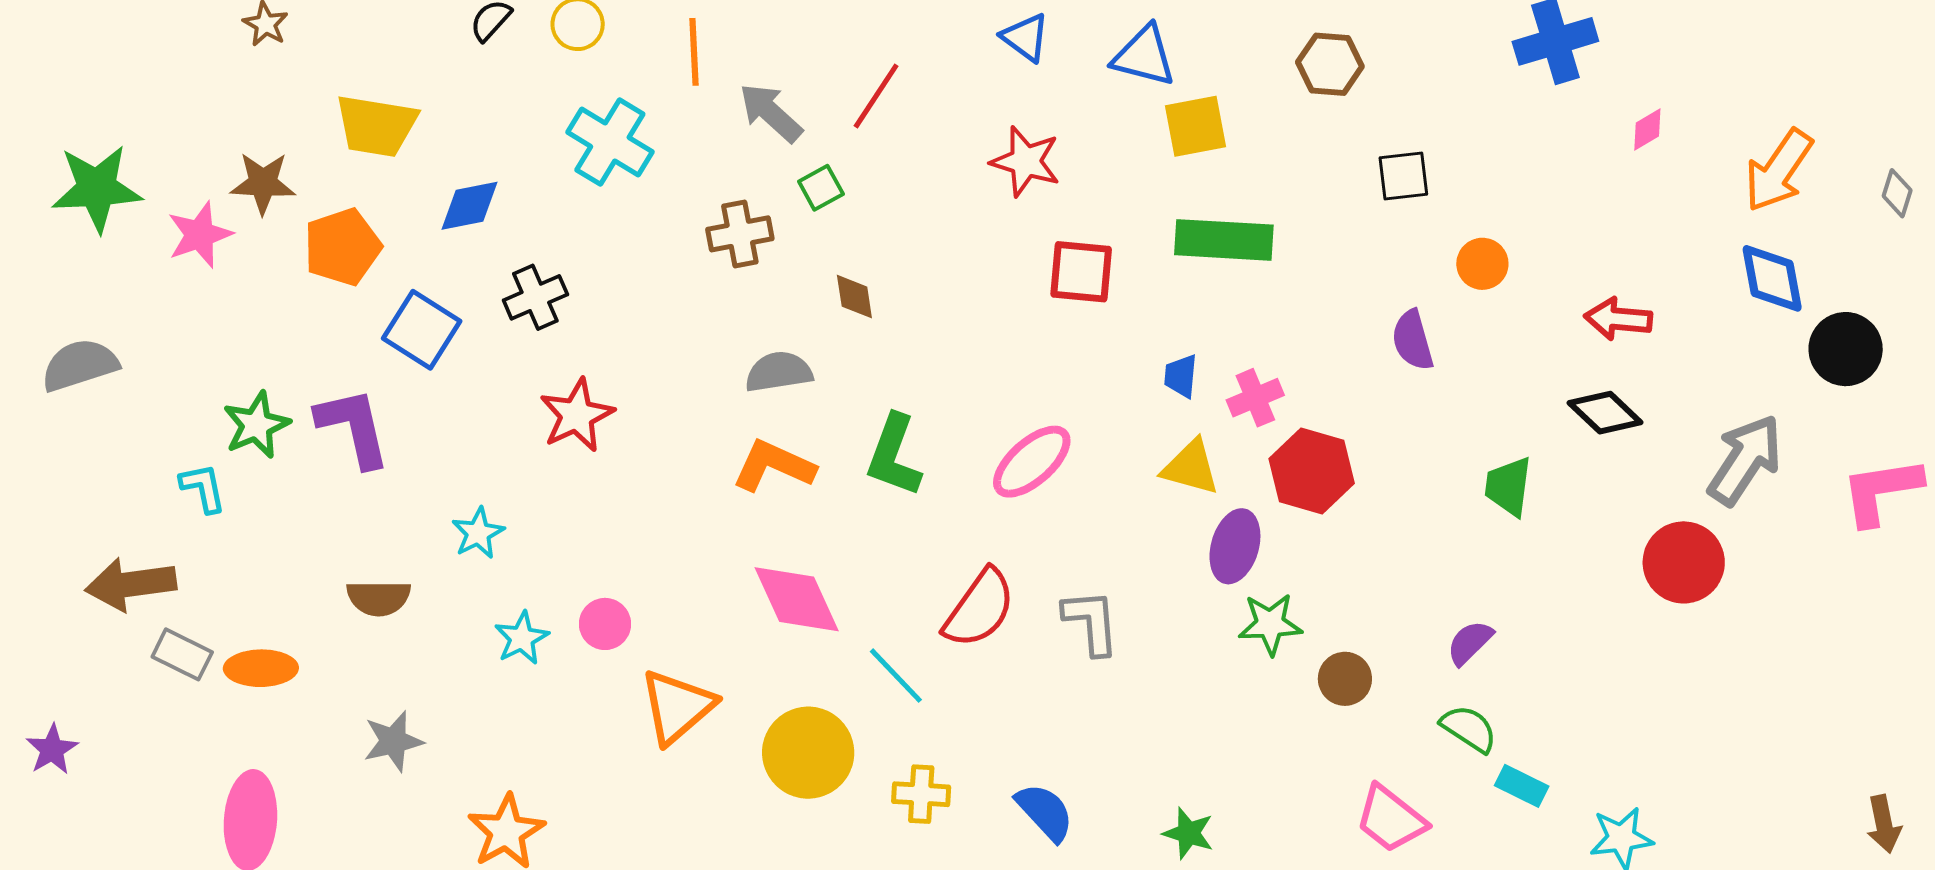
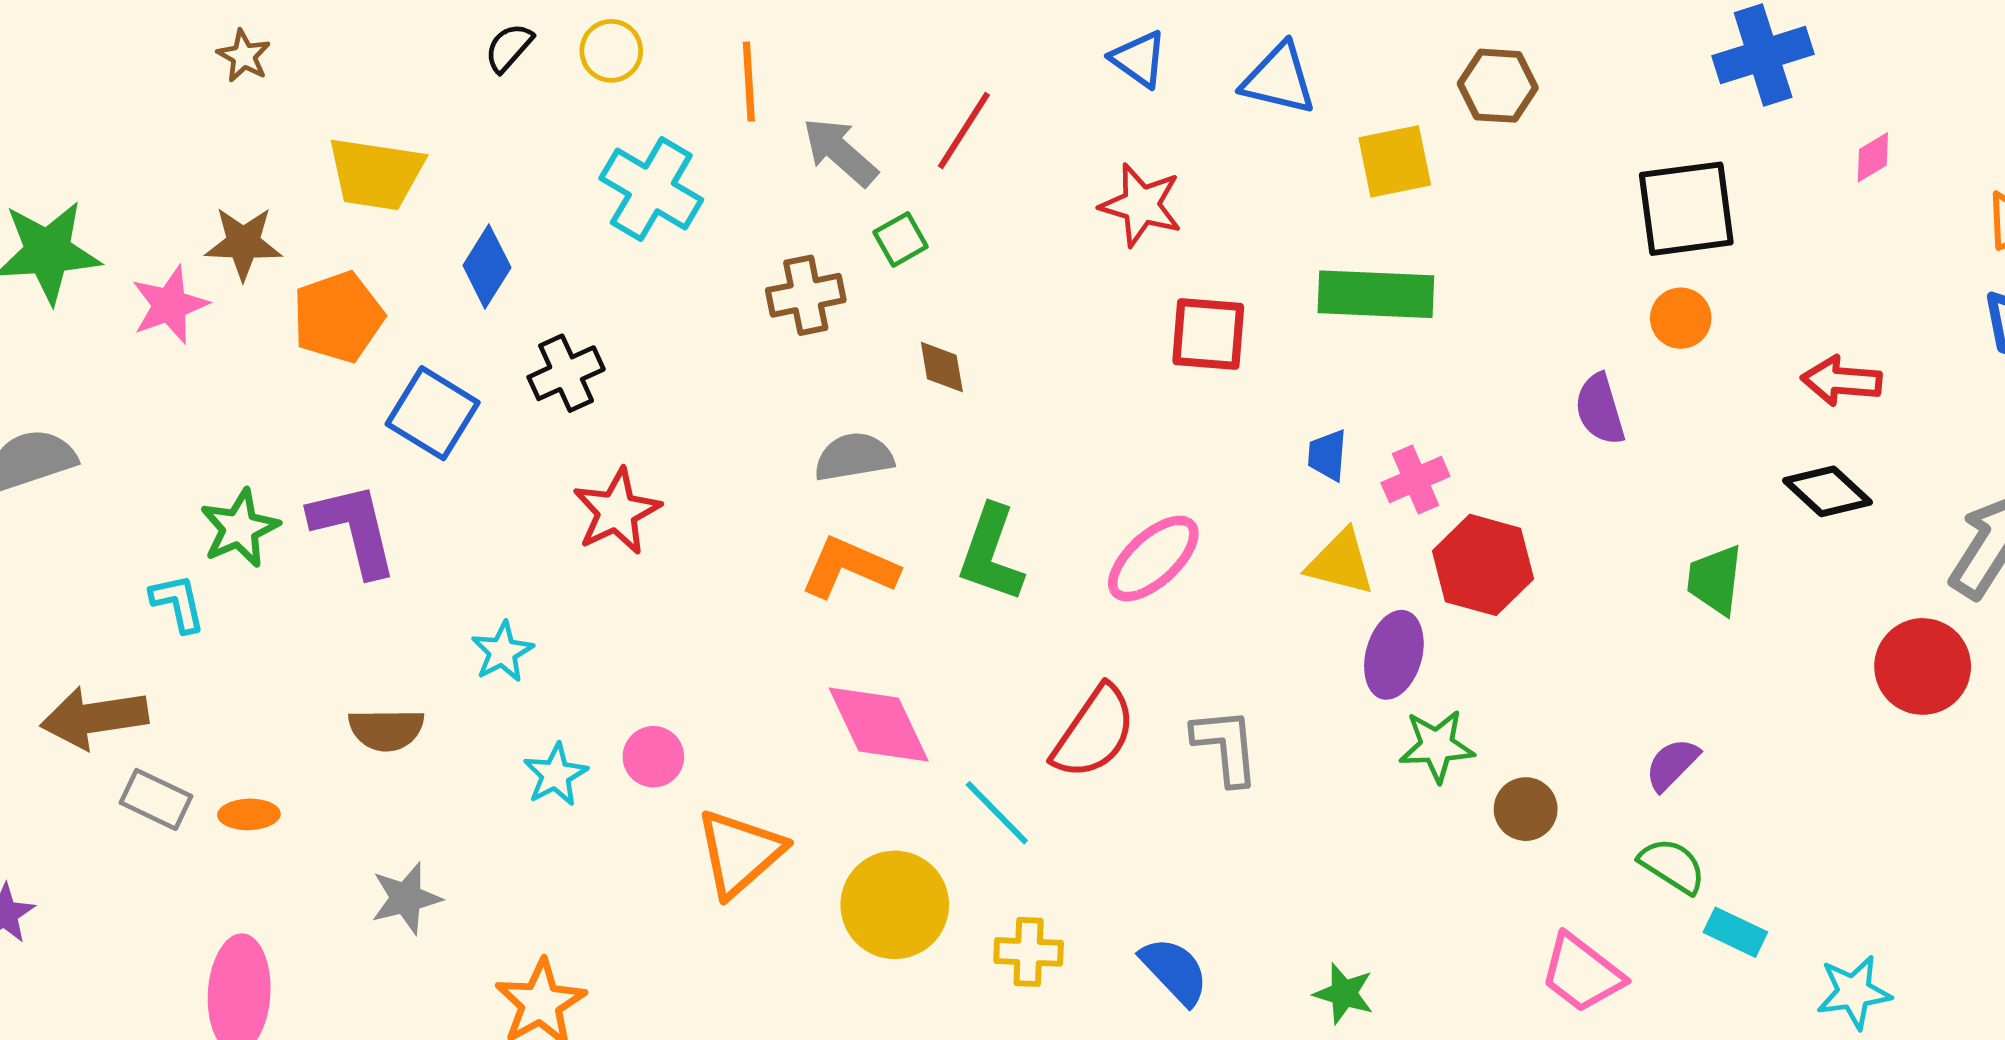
yellow square: (1195, 126) -> (1395, 161), moved
black square: (1403, 176) -> (1686, 209), moved, size x1.6
blue diamond: (469, 206) -> (487, 266), turned -46
orange ellipse: (261, 668) -> (249, 814), size x0.7

